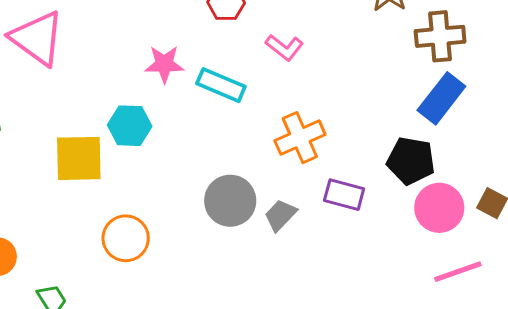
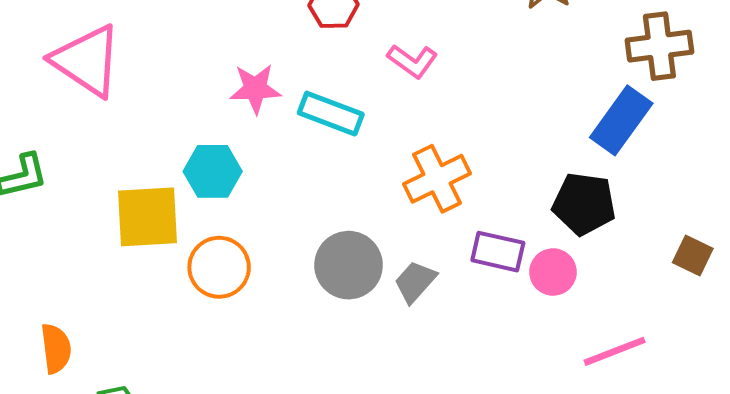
brown cross: (440, 36) -> (659, 46), moved
pink circle: (439, 208) -> (553, 272), moved, size x0.7
orange circle: (126, 238) -> (219, 267), moved
pink line: (458, 272) -> (615, 351), moved

